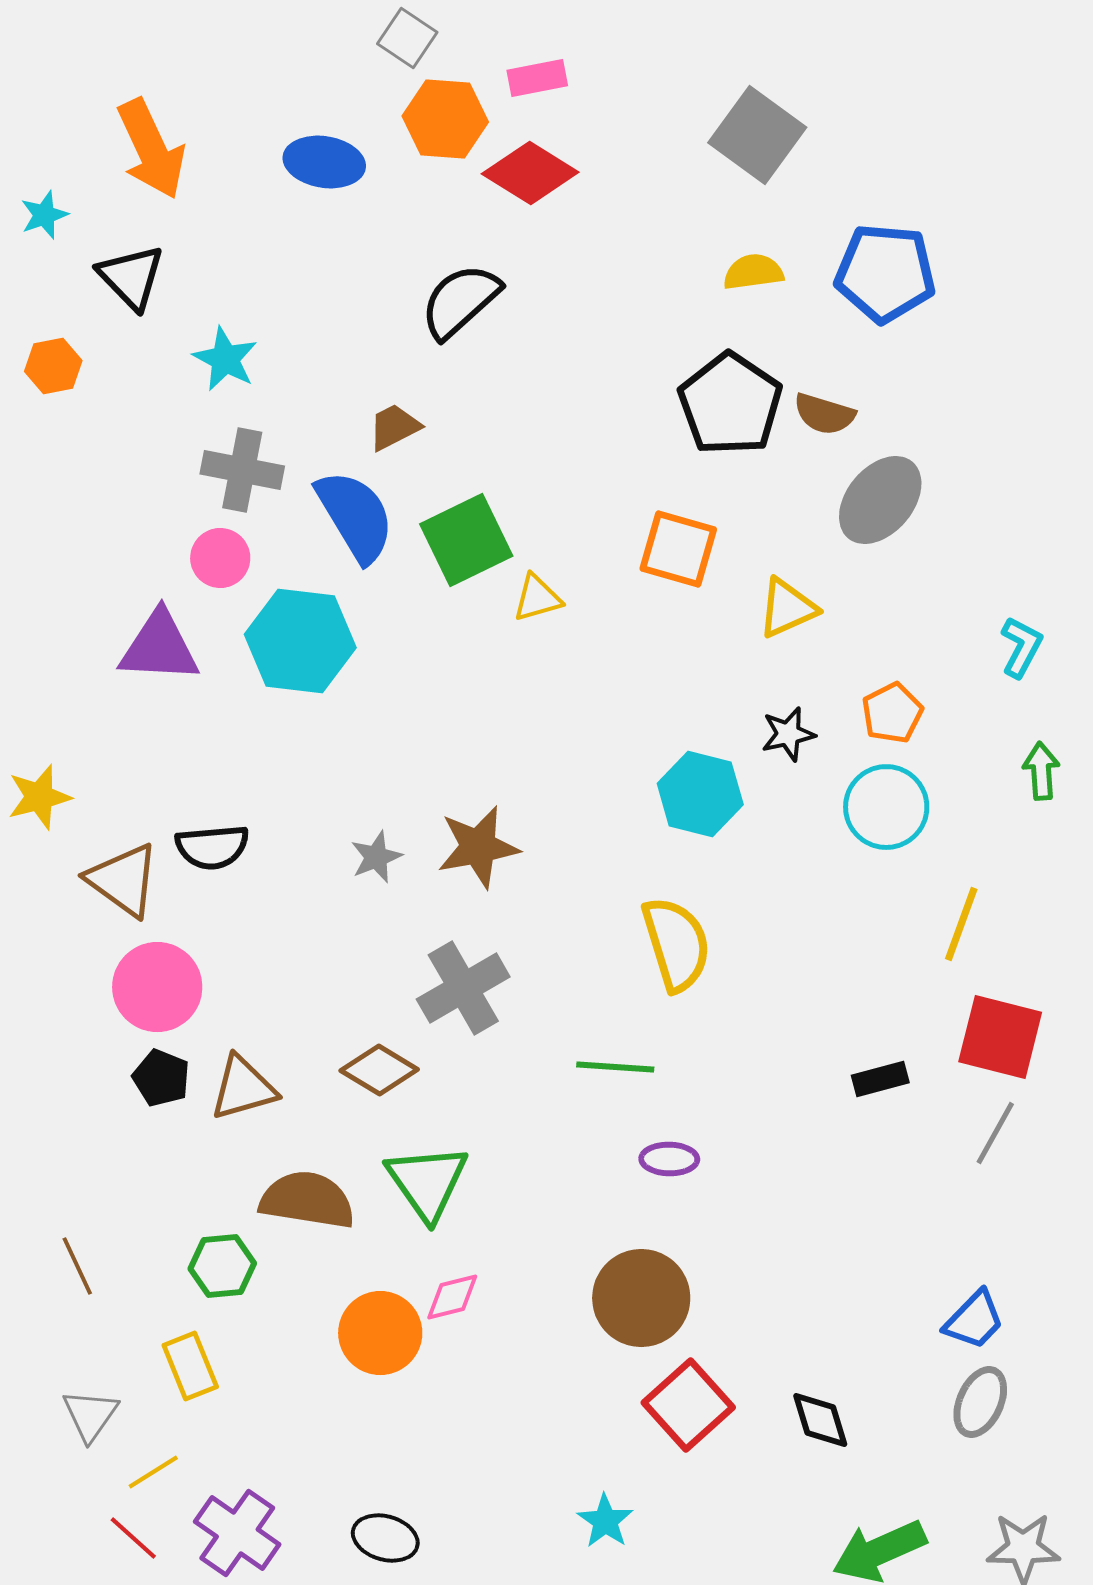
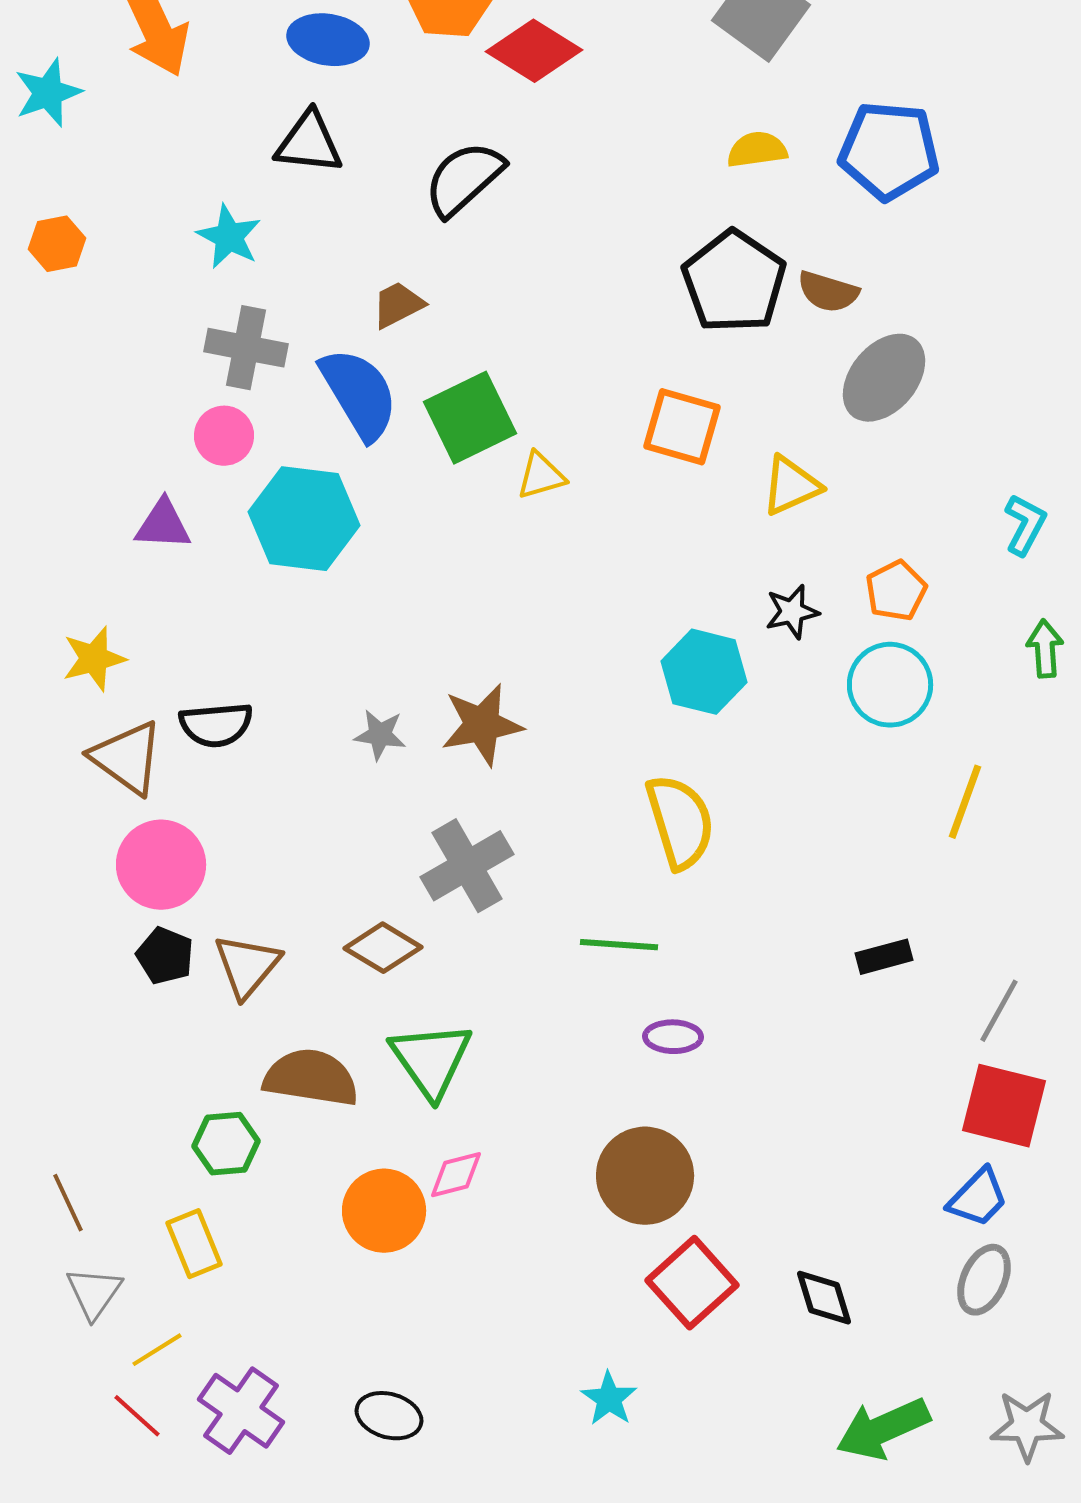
cyan star: (44, 215) -> (48, 93), size x1.4
black triangle: (131, 277) -> (309, 143), moved, turned -40
purple triangle: (159, 647) -> (163, 525), size x0.7
yellow star: (39, 797) -> (94, 659), moved
gray star: (376, 857) -> (380, 735), turned 30
red square: (1000, 1037) -> (1004, 1106), moved
brown triangle: (243, 1088) -> (247, 966), turned -34
brown line: (77, 1266) -> (68, 1203), moved

